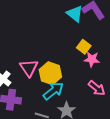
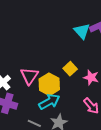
yellow square: (84, 47) -> (70, 69), moved

